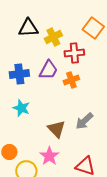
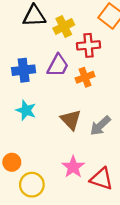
brown triangle: (56, 129) -> (71, 120), moved
pink star: (49, 156) -> (73, 167), moved

